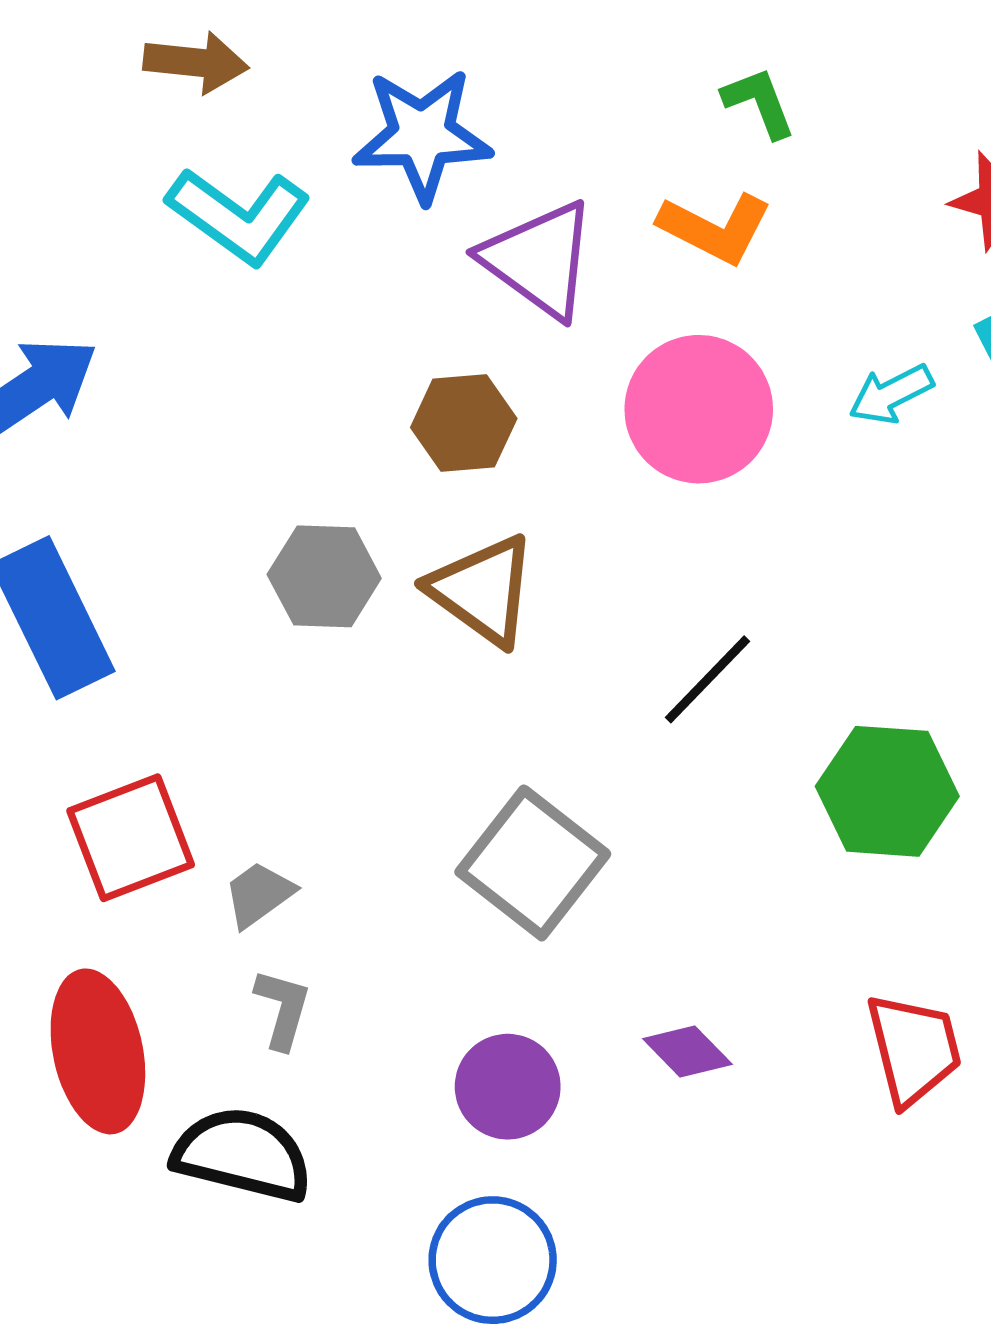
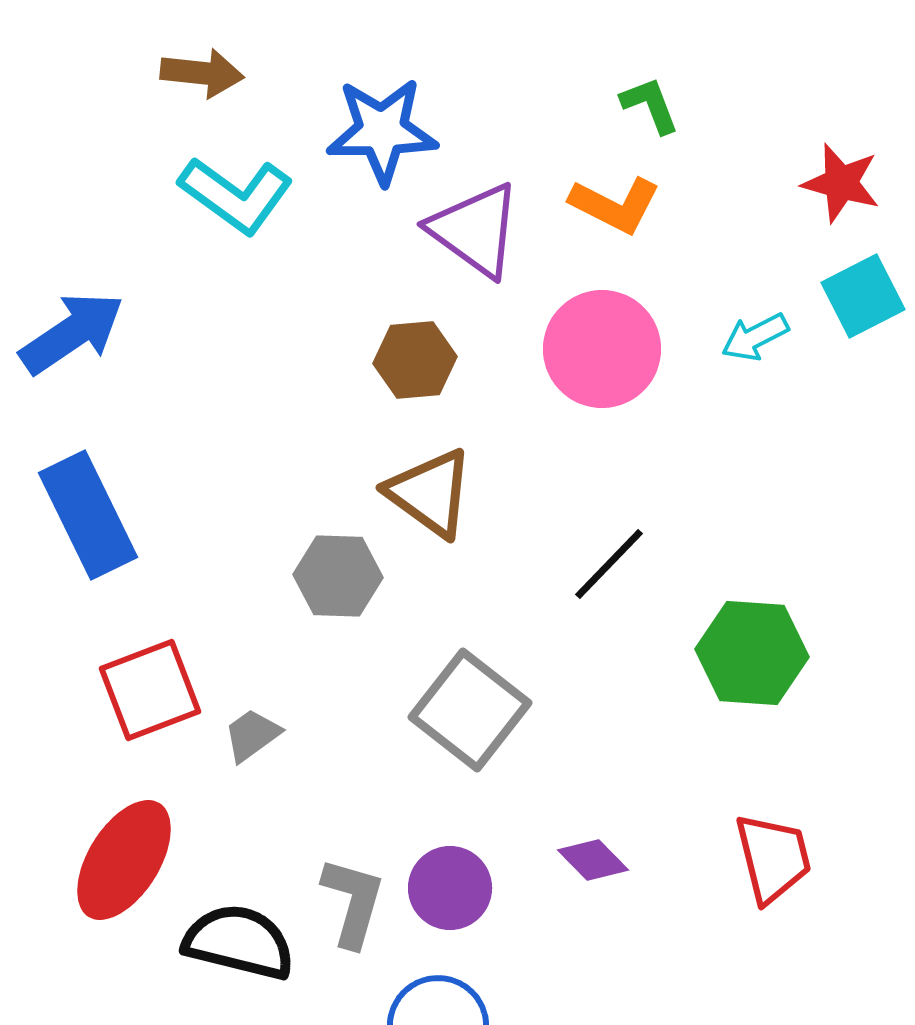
gray hexagon: (324, 576) -> (338, 576), moved
gray L-shape: (283, 1009) -> (353, 902), moved, size x1.4
red ellipse: (98, 1051) -> (124, 860), turned 44

